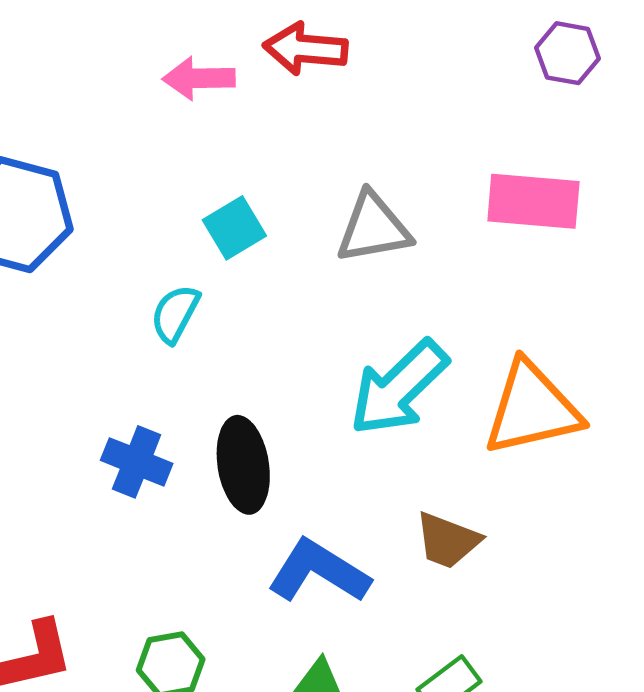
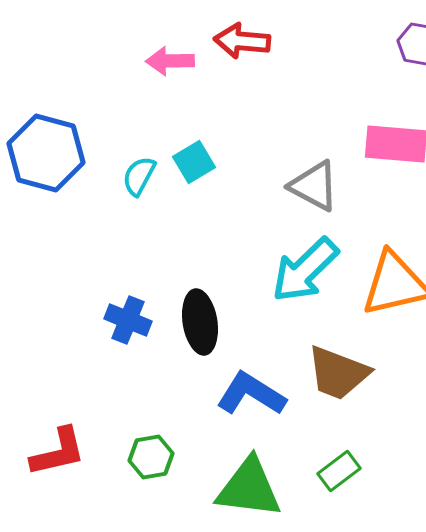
gray triangle: (374, 228) -> (314, 186), moved, turned 38
cyan semicircle: (175, 314) -> (139, 176), moved
brown trapezoid: (448, 540) -> (338, 373), size x1.4

